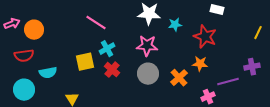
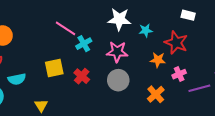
cyan cross: (107, 49) -> (84, 44), moved
orange star: (200, 64) -> (158, 60), moved
orange cross: (179, 78) -> (156, 94), moved
pink cross: (208, 97) -> (179, 74), moved

